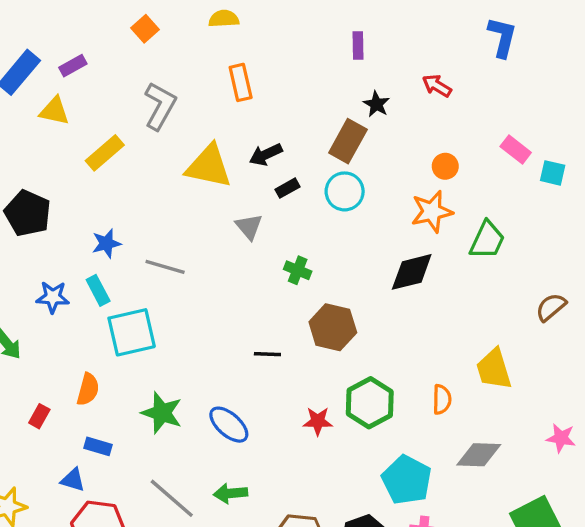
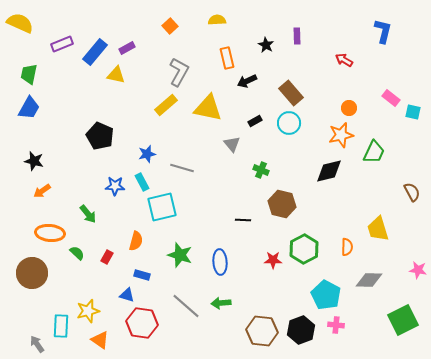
black star: (376, 104) -> (266, 45), moved
brown rectangle: (348, 141) -> (291, 93), turned -70
yellow rectangle: (105, 153) -> (166, 105), moved
black arrow: (266, 155) -> (247, 81), moved
brown semicircle: (551, 307) -> (412, 192), turned 102
blue ellipse: (229, 425) -> (220, 262), turned 45

